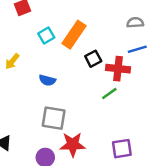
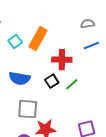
black square: (93, 59) -> (52, 81), moved
red cross: (118, 69) -> (62, 60), moved
blue semicircle: (47, 80) -> (20, 78), size x1.5

